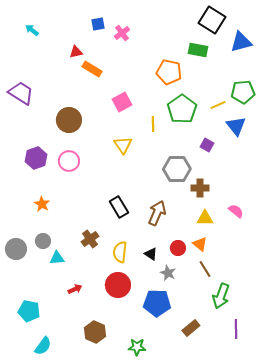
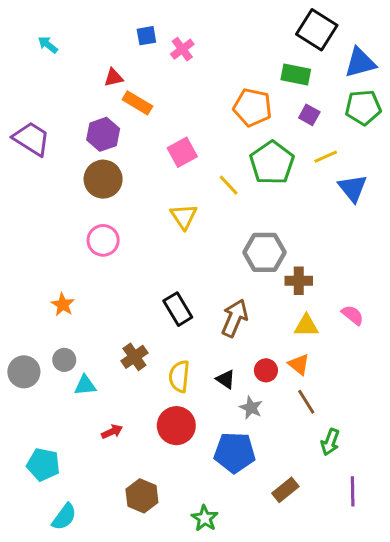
green pentagon: (243, 92) -> (363, 107), moved
yellow line: (153, 124) -> (229, 185), turned -42
purple square: (207, 145) -> (309, 115), moved
purple hexagon: (36, 158) -> (103, 134), moved
green arrow: (221, 296) -> (330, 442), size x0.7
green star: (137, 347) -> (205, 518), turned 30

